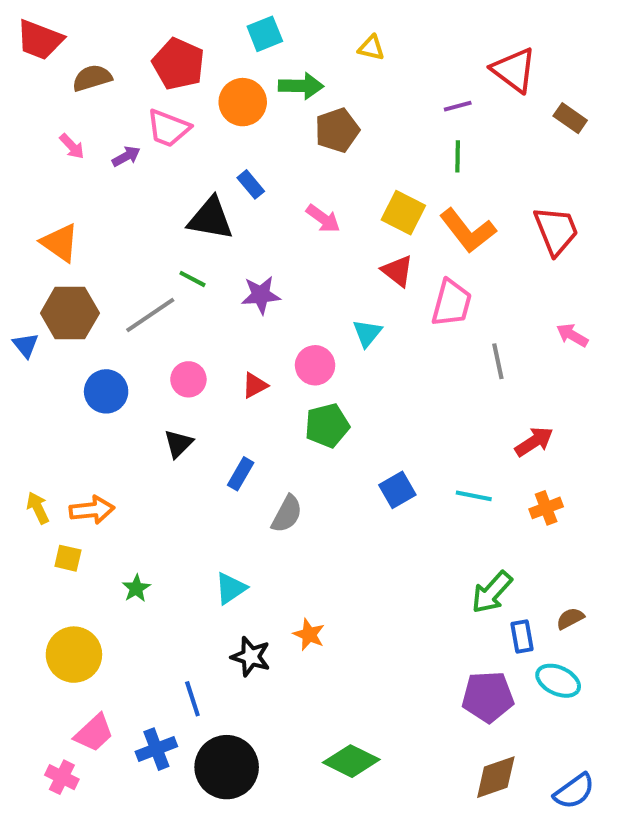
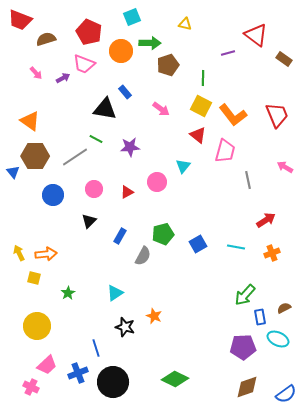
green line: (458, 156) -> (203, 78), moved
green pentagon: (327, 426) -> (163, 234), moved

